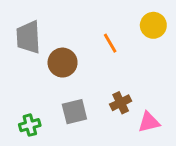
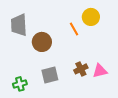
yellow circle: (153, 25) -> (91, 17), moved
pink triangle: (149, 122) -> (100, 71), moved

